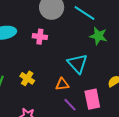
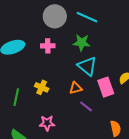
green star: (98, 36) -> (82, 43), moved
pink rectangle: (92, 99) -> (106, 87), moved

